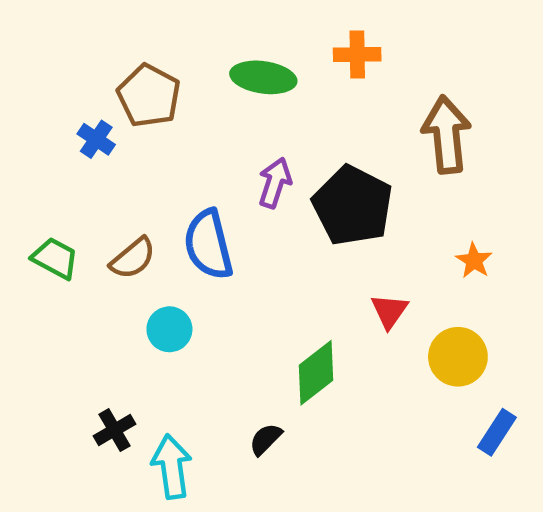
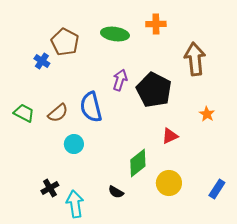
red triangle: (389, 311) -> (170, 136), turned 30
yellow circle: (458, 357) -> (169, 183), moved
black semicircle: (266, 439) -> (116, 192), turned -105

